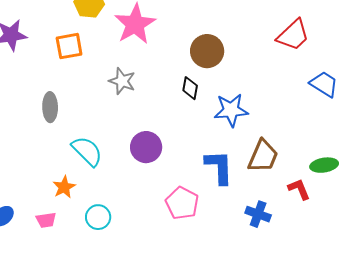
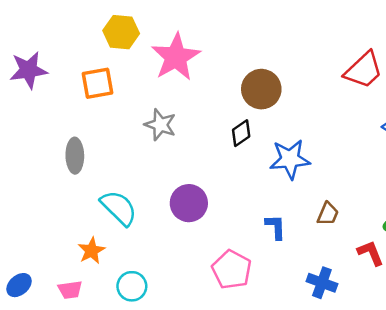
black diamond: (190, 88) -> (241, 133), turned 45
brown trapezoid: (263, 156) -> (328, 214), size x0.6
blue L-shape: (219, 167) -> (276, 227), size x0.6

